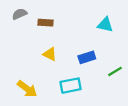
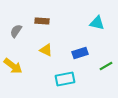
gray semicircle: (19, 14) -> (16, 31), moved, turned -32
yellow arrow: (27, 89) -> (13, 66), moved

